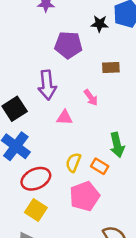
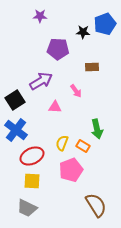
purple arrow: (47, 85) -> (41, 81), turned -115
yellow square: (36, 210) -> (32, 181), turned -30

